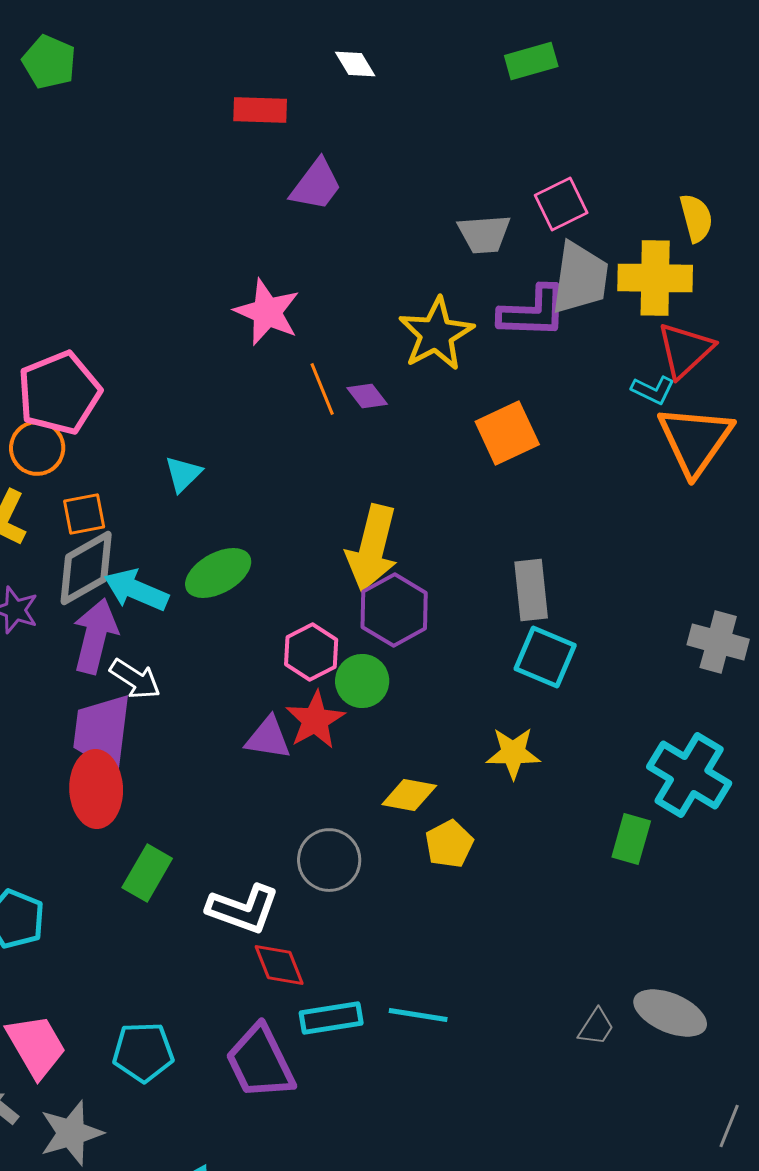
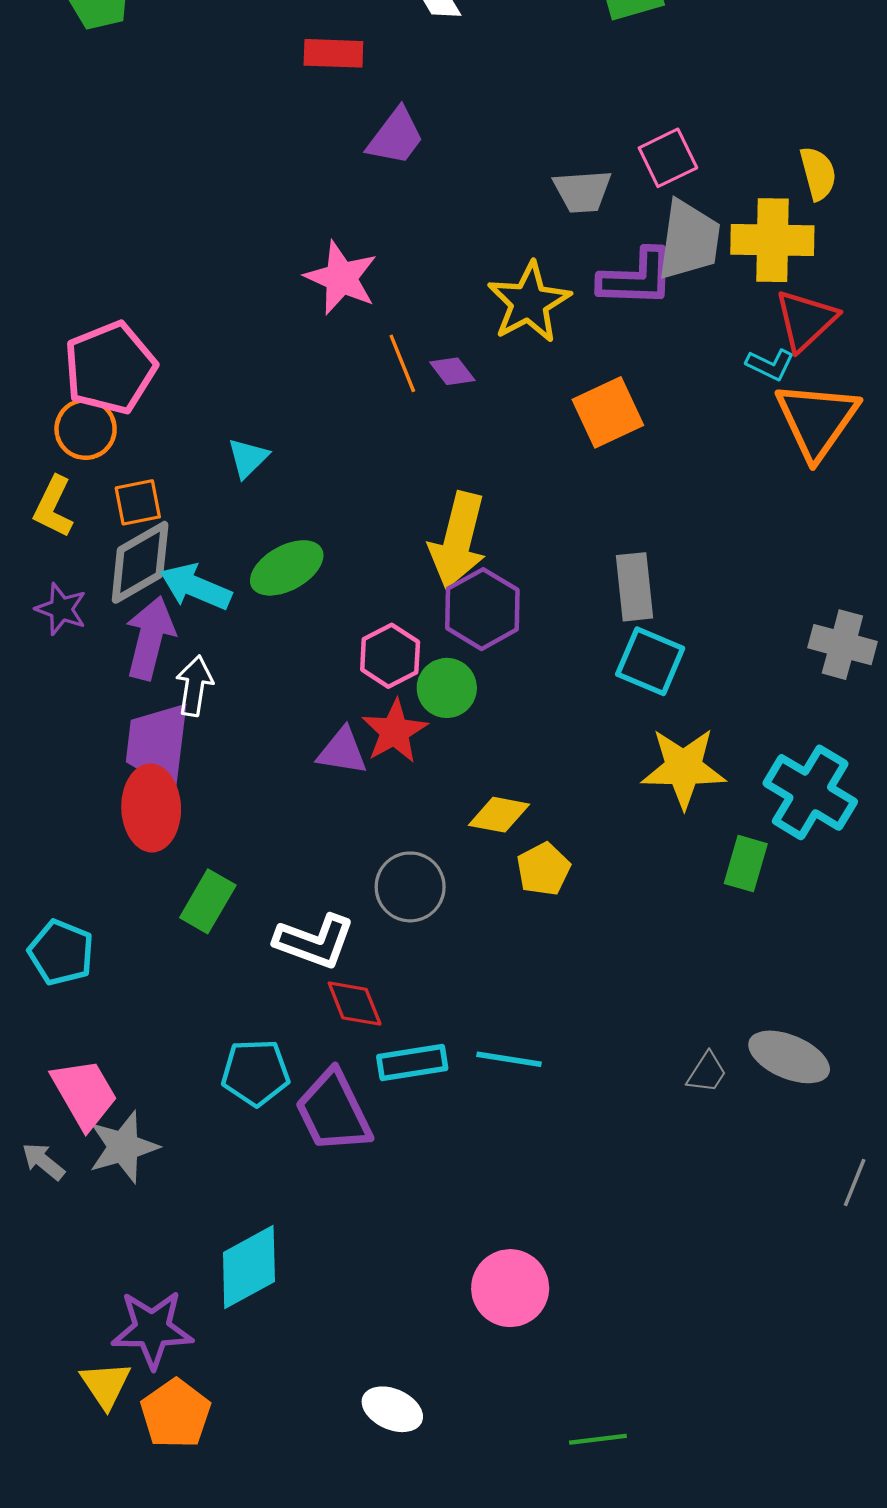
white arrow: (135, 679) -> (194, 686), turned -114
yellow star: (513, 753) -> (684, 768), moved, size x1.4
cyan pentagon: (143, 1052) -> (256, 1073), moved
gray star: (71, 1133) -> (123, 1147), moved

